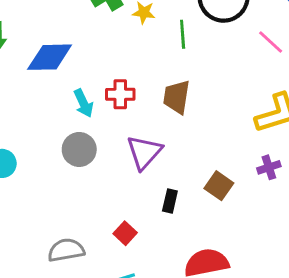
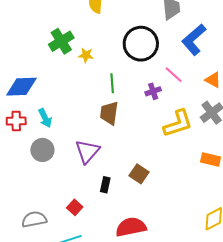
green line: (183, 34) -> (112, 83), moved
red cross: (120, 94) -> (16, 121), moved
purple cross: (269, 167) -> (153, 91), moved

